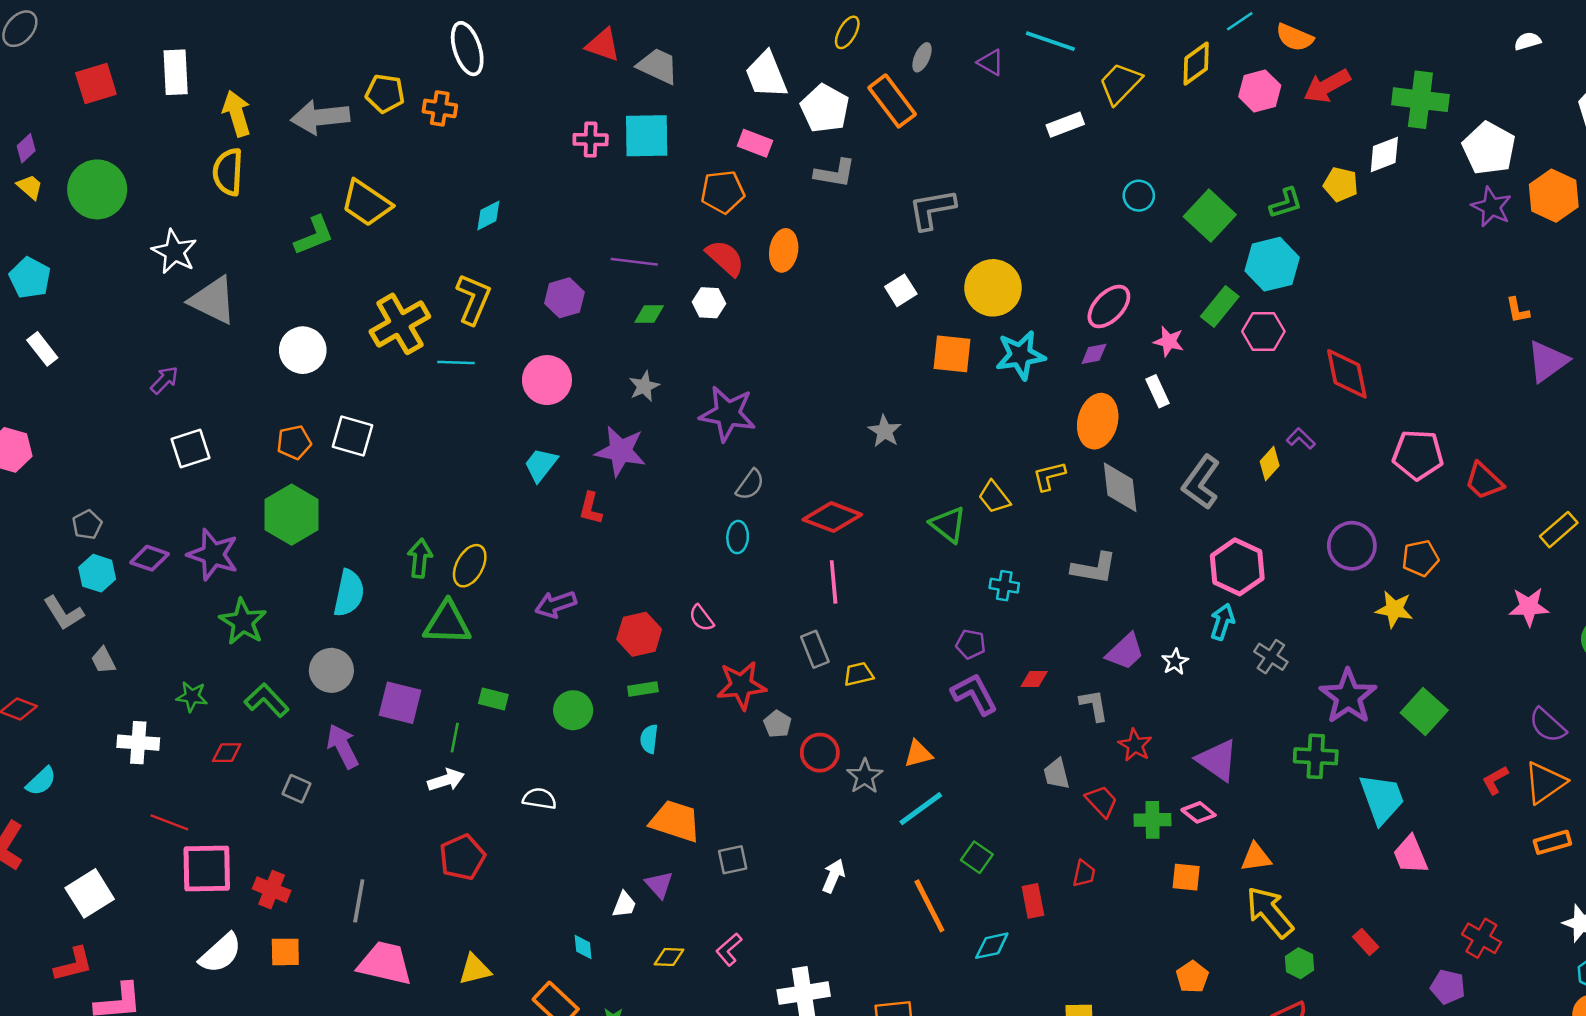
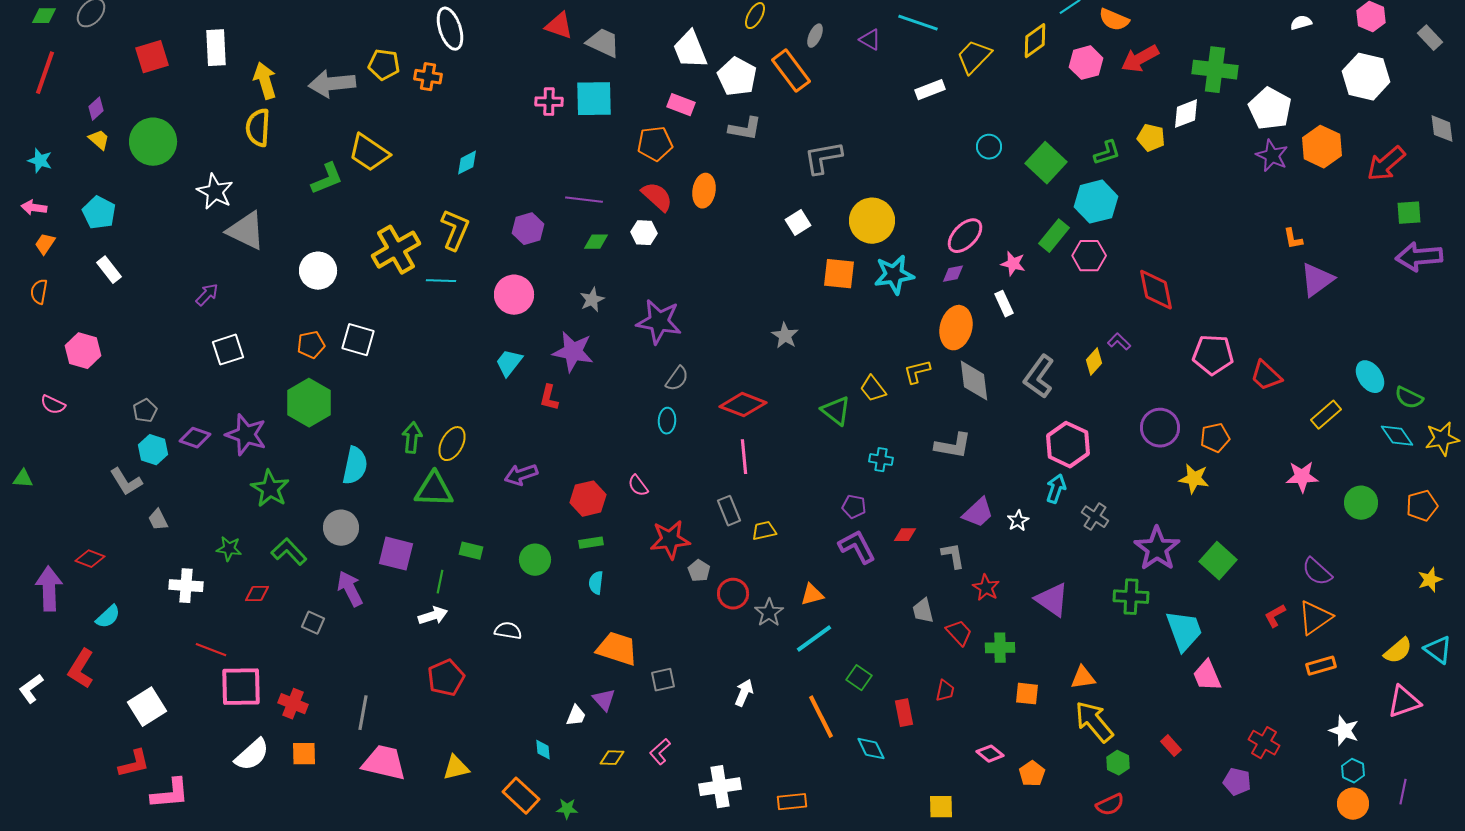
pink diamond: (1199, 812) -> (990, 754), moved
cyan diamond: (992, 946) -> (871, 749), turned 76

